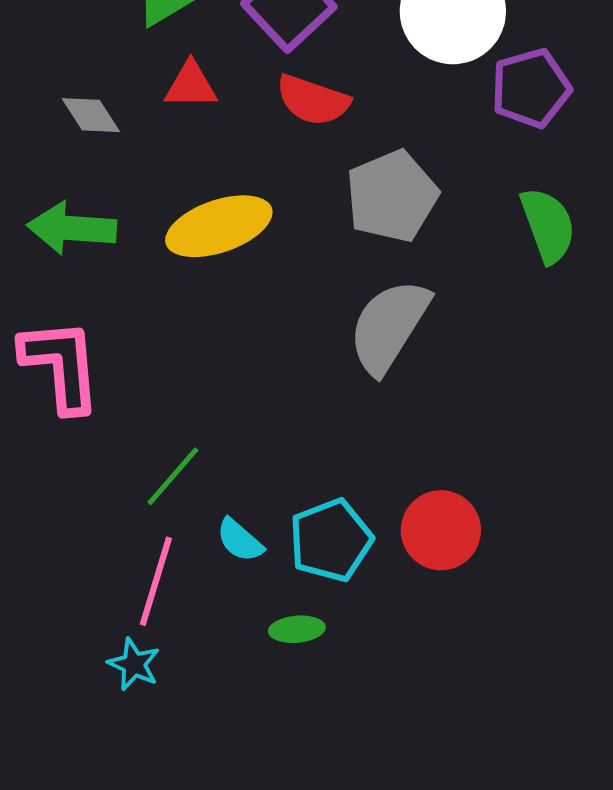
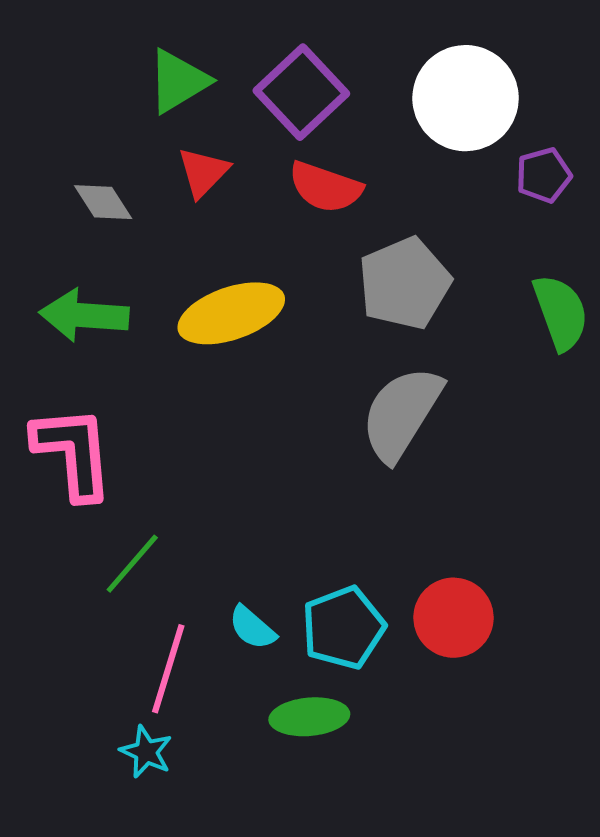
red triangle: (191, 85) -> (203, 172), turned -46
purple pentagon: (531, 88) -> (544, 175), size x0.7
green line: (173, 476) -> (132, 564), moved
green ellipse: (297, 629) -> (309, 717), size x1.4

